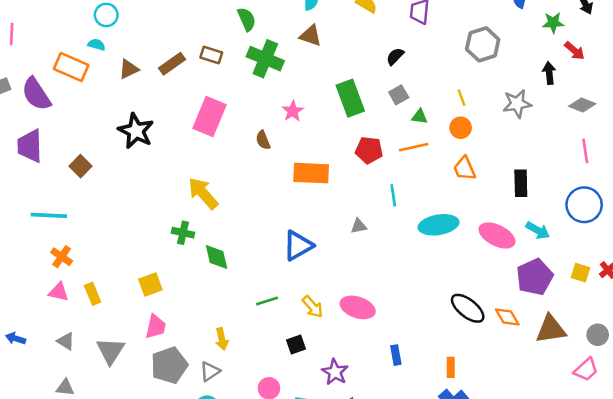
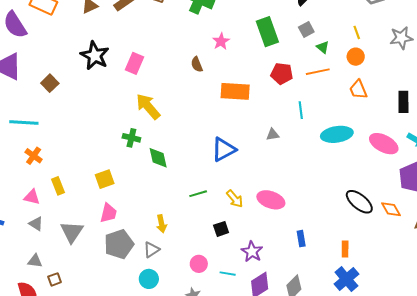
pink rectangle: (210, 116) -> (134, 63), moved, size x0.7
green triangle: (420, 117) -> (323, 47), turned 32
pink triangle: (59, 292) -> (32, 197), moved

